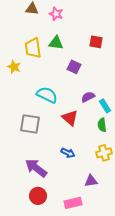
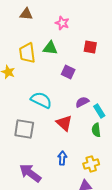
pink star: (56, 14) -> (62, 23), moved
blue arrow: (68, 153) -> (62, 158), turned -112
yellow cross: (104, 153) -> (91, 164), moved

